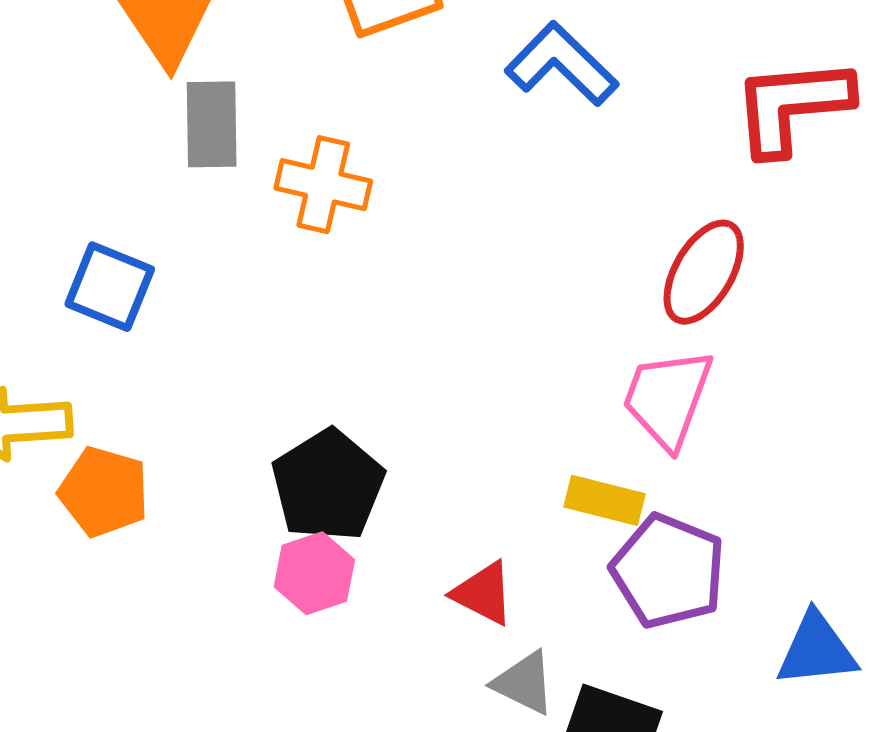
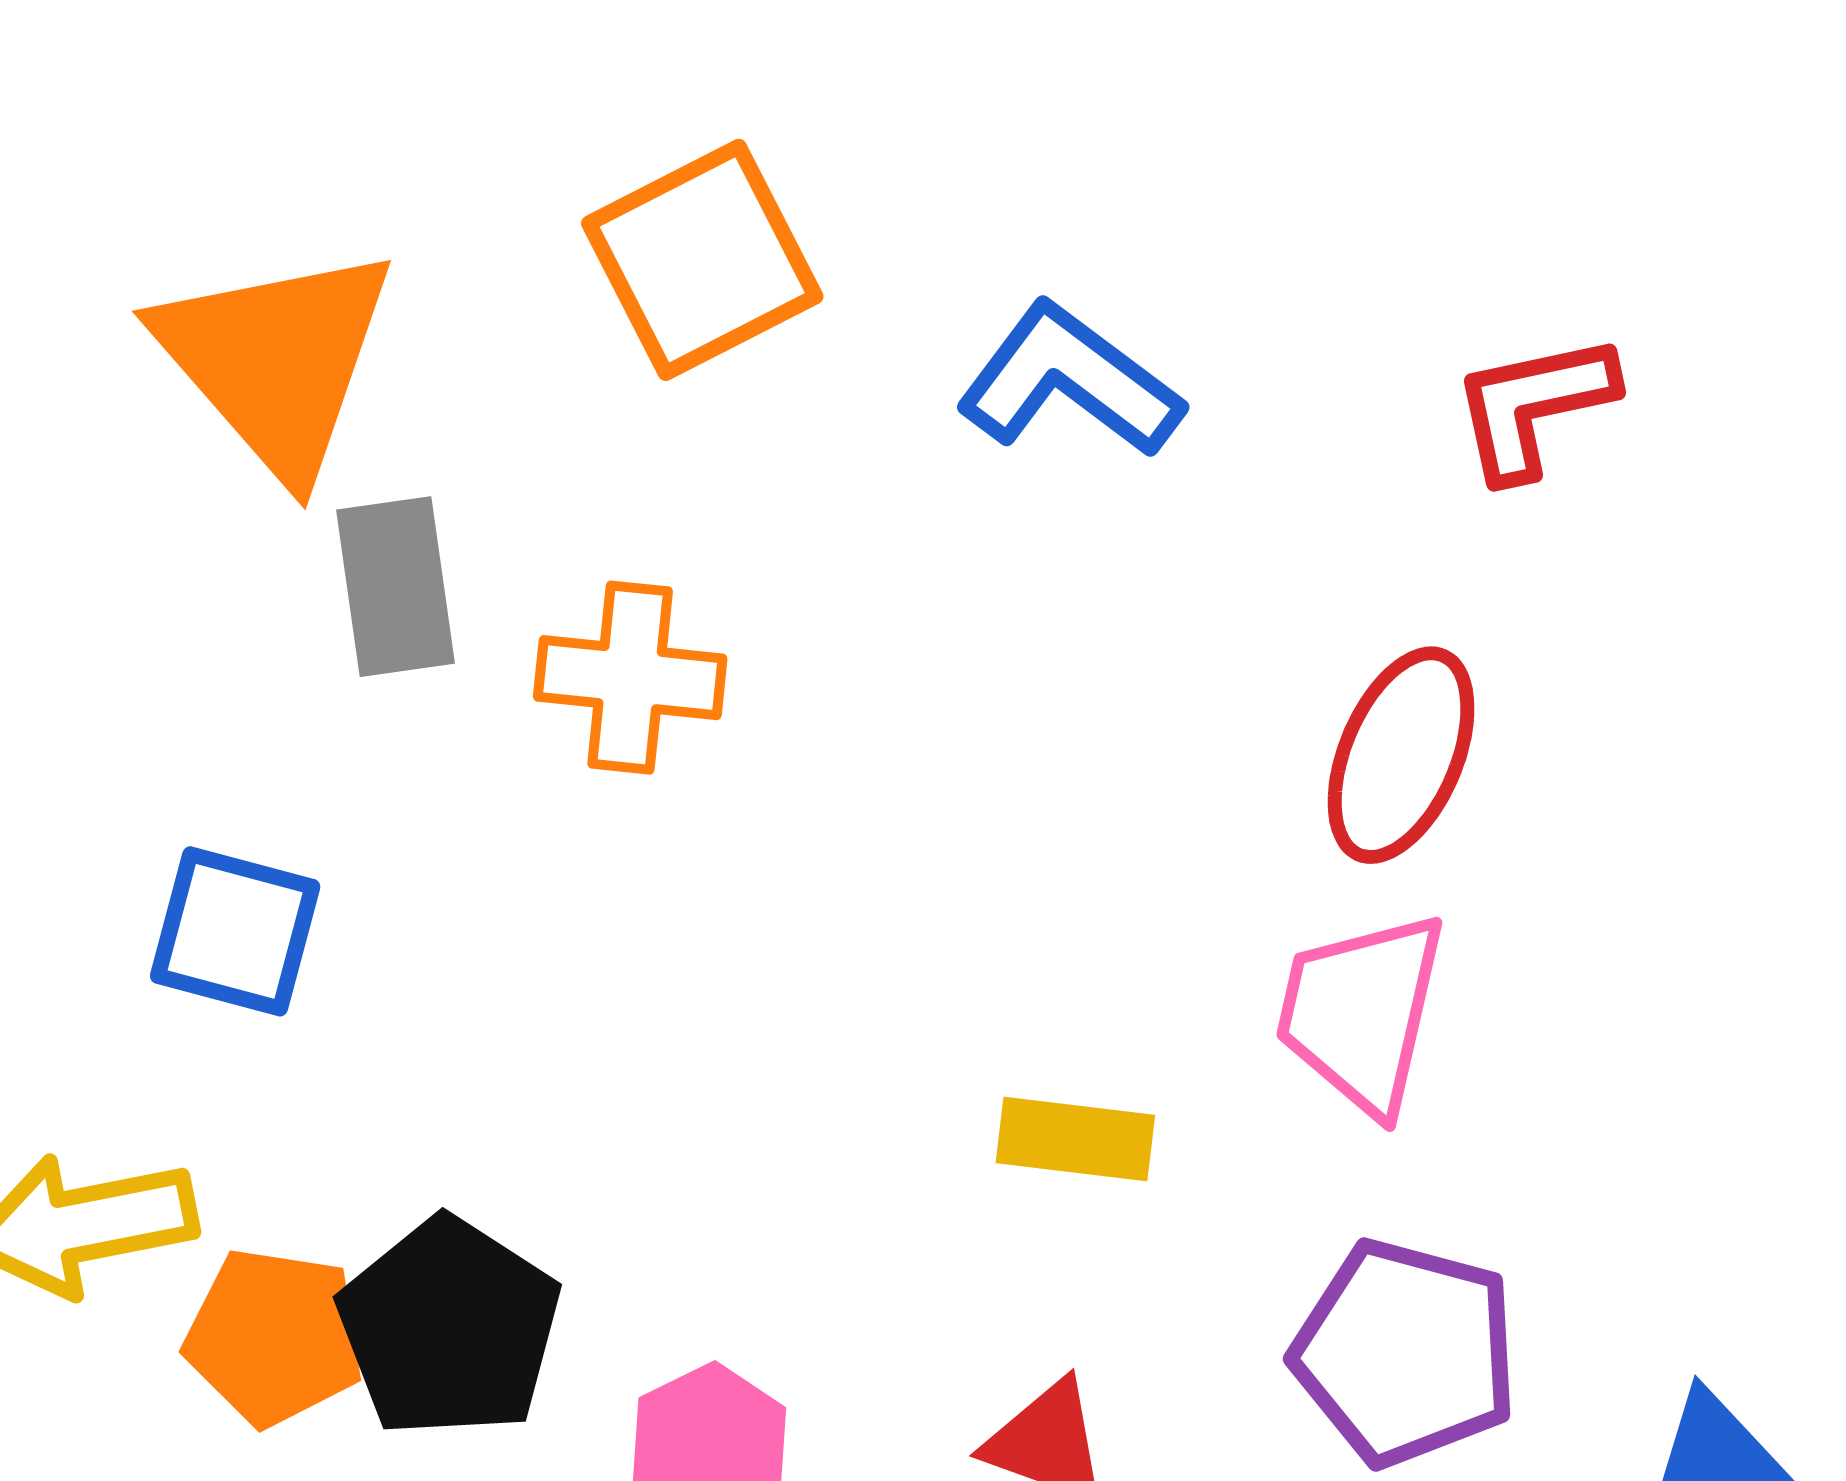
red L-shape: (792, 106) -> (1534, 406), size x0.7
black pentagon: (328, 485) -> (449, 1328), moved
yellow rectangle: (605, 500) -> (1075, 1139), moved

